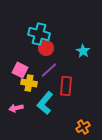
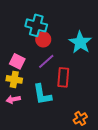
cyan star: (83, 51) -> (80, 42), size x1.6
yellow cross: (29, 83) -> (14, 79), moved
cyan L-shape: (45, 103) -> (42, 94), turned -50

